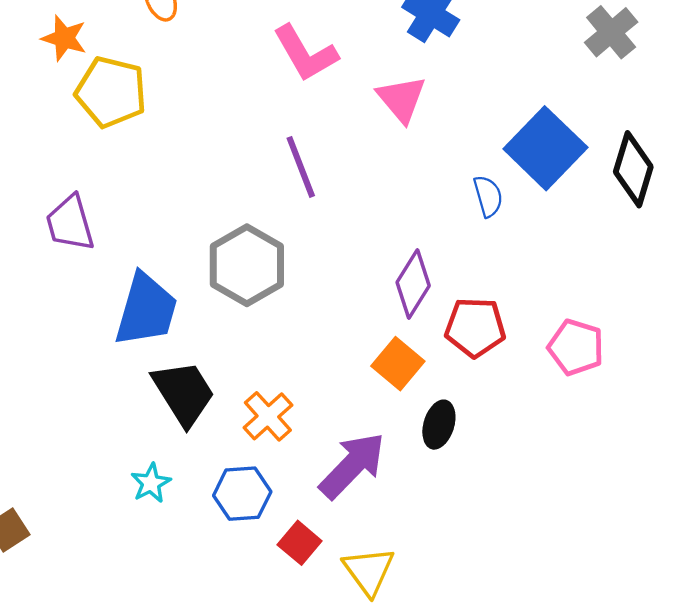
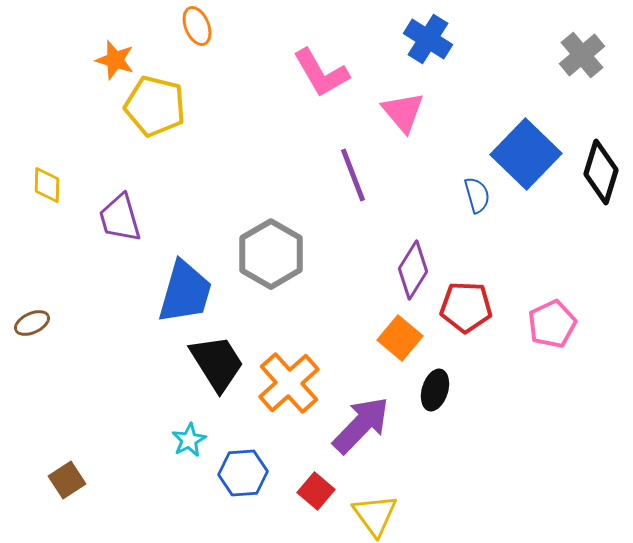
purple line: (301, 167) -> (353, 175), moved
pink pentagon: (576, 347) -> (552, 324), turned 30
orange cross: (268, 416) -> (289, 383), size x1.4
blue hexagon: (242, 494) -> (243, 473), moved

